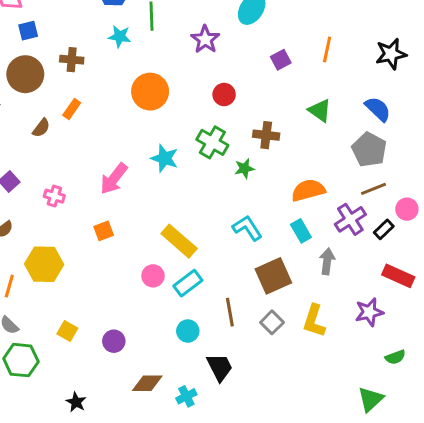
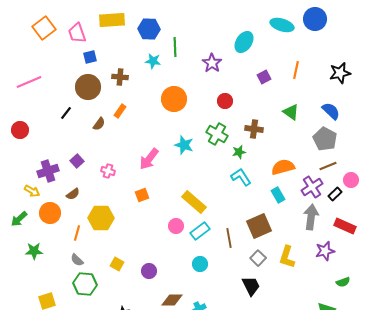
cyan L-shape: (247, 228) -> (241, 177), moved
gray arrow: (327, 261) -> (311, 217), moved, size x1.4
brown line: (230, 312) -> (229, 238), moved
black trapezoid: (220, 367) -> (251, 286), moved

